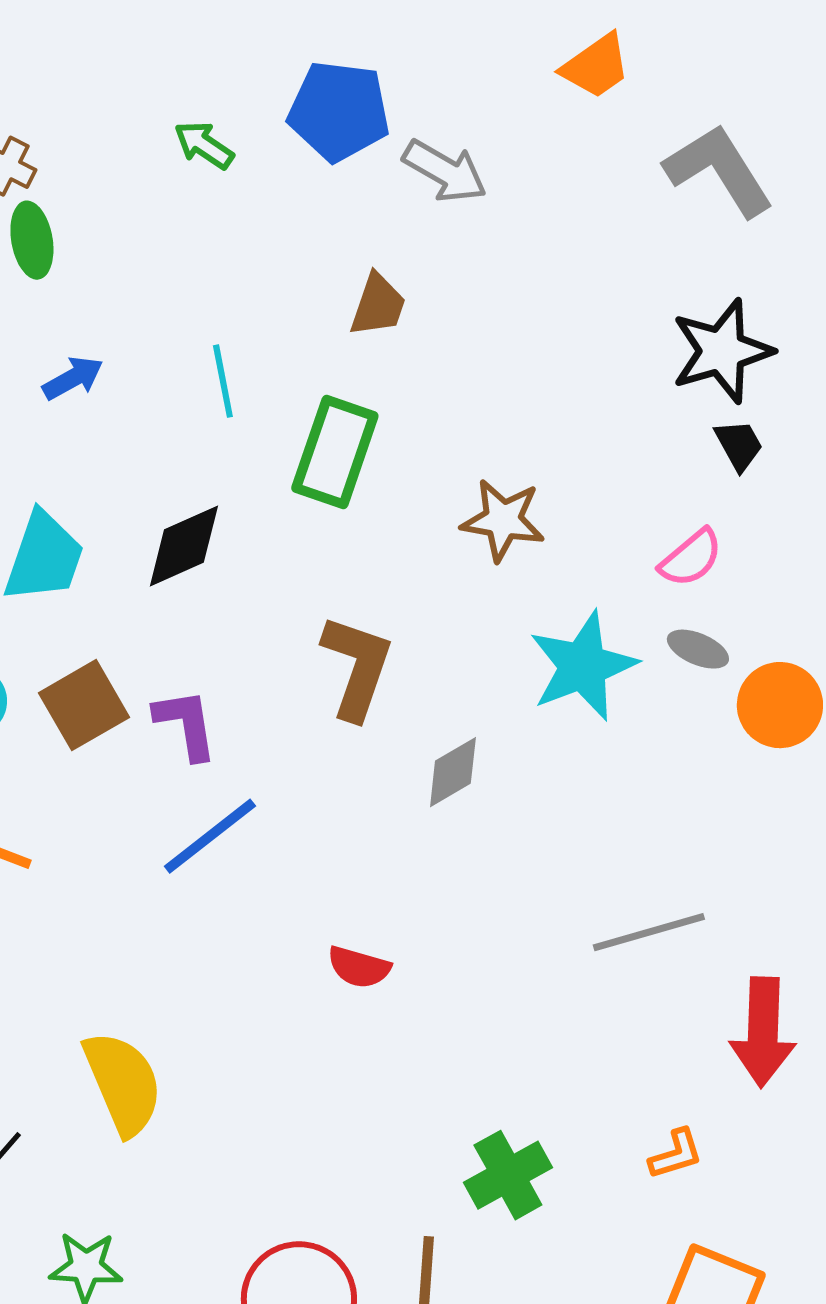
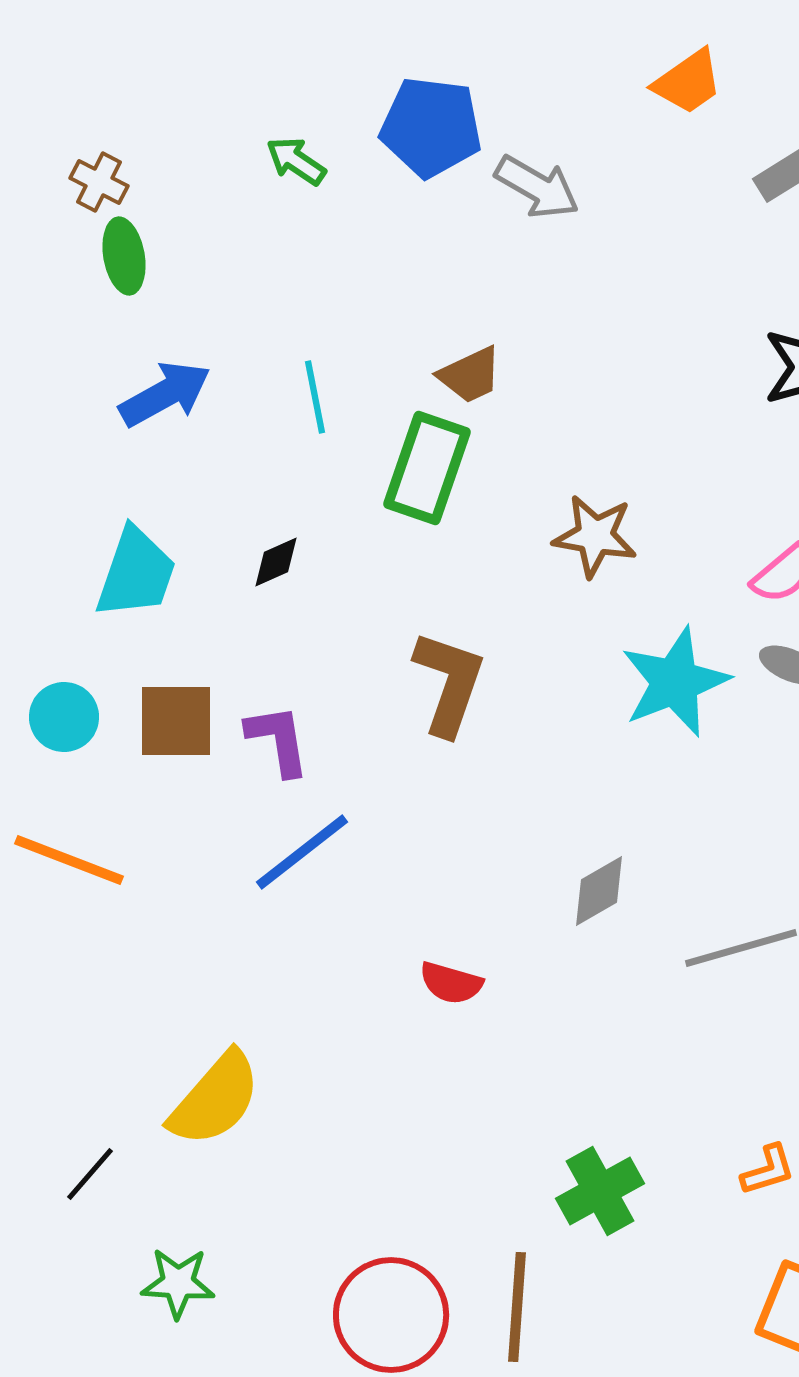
brown trapezoid: (378, 305) -> (470, 375), moved, turned 46
blue arrow: (73, 378) -> (165, 394), size x1.5
black diamond: (184, 546) -> (276, 562), size x0.6
brown square: (84, 705) -> (176, 721), turned 30
gray diamond: (453, 772) -> (599, 891), moved
yellow semicircle: (123, 1083) -> (215, 1099), turned 64

